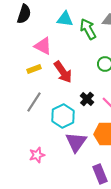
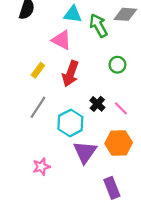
pink triangle: (43, 46) -> (61, 40), moved
yellow rectangle: (34, 69) -> (38, 70), turned -32
red arrow: (63, 72) -> (70, 74), turned 55

